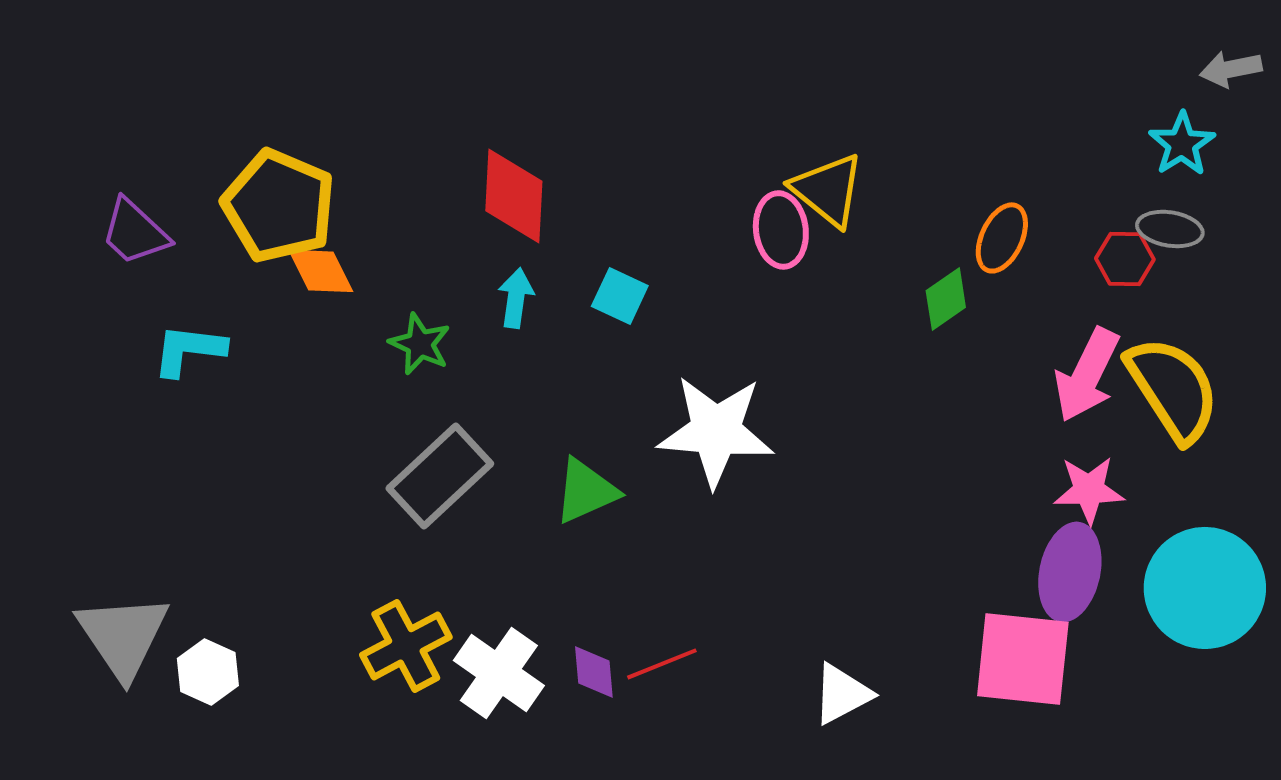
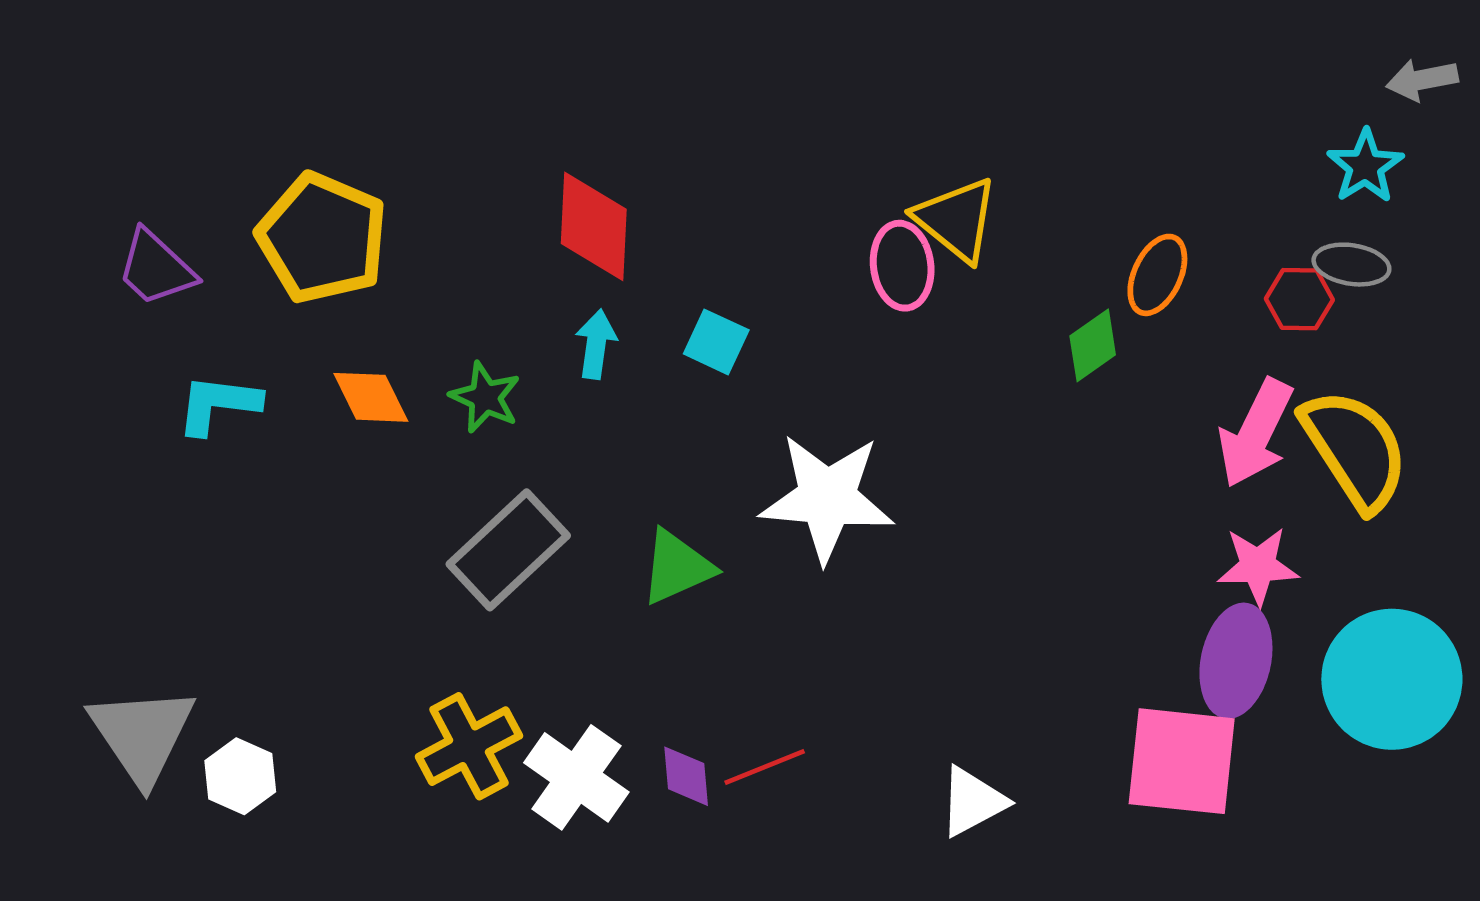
orange diamond: (321, 271) -> (371, 397), moved

